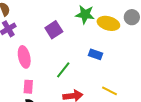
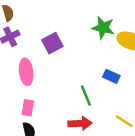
purple square: (54, 30) -> (52, 43), moved
green line: (63, 70) -> (86, 96), moved, turned -66

